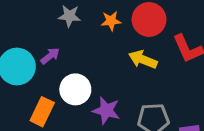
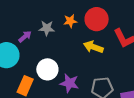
gray star: (69, 16) -> (47, 28), moved
purple arrow: (50, 56) -> (25, 37), moved

